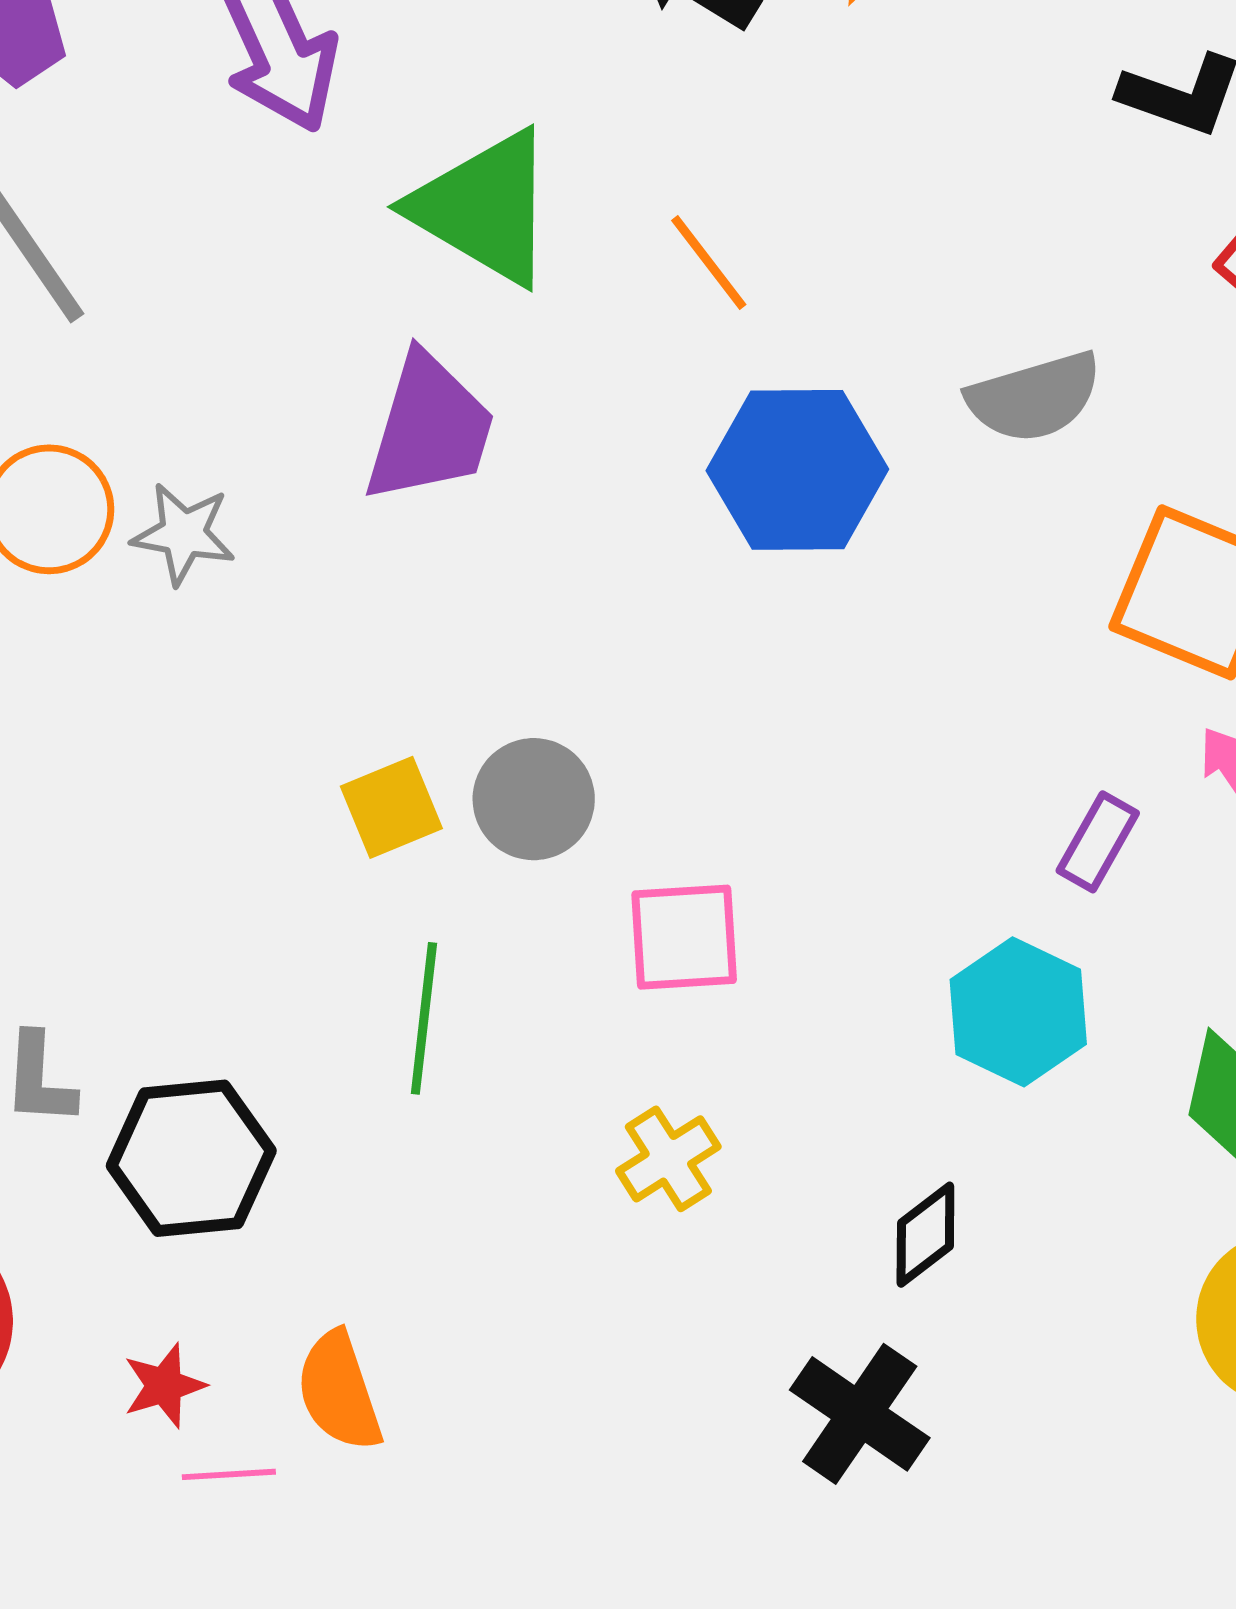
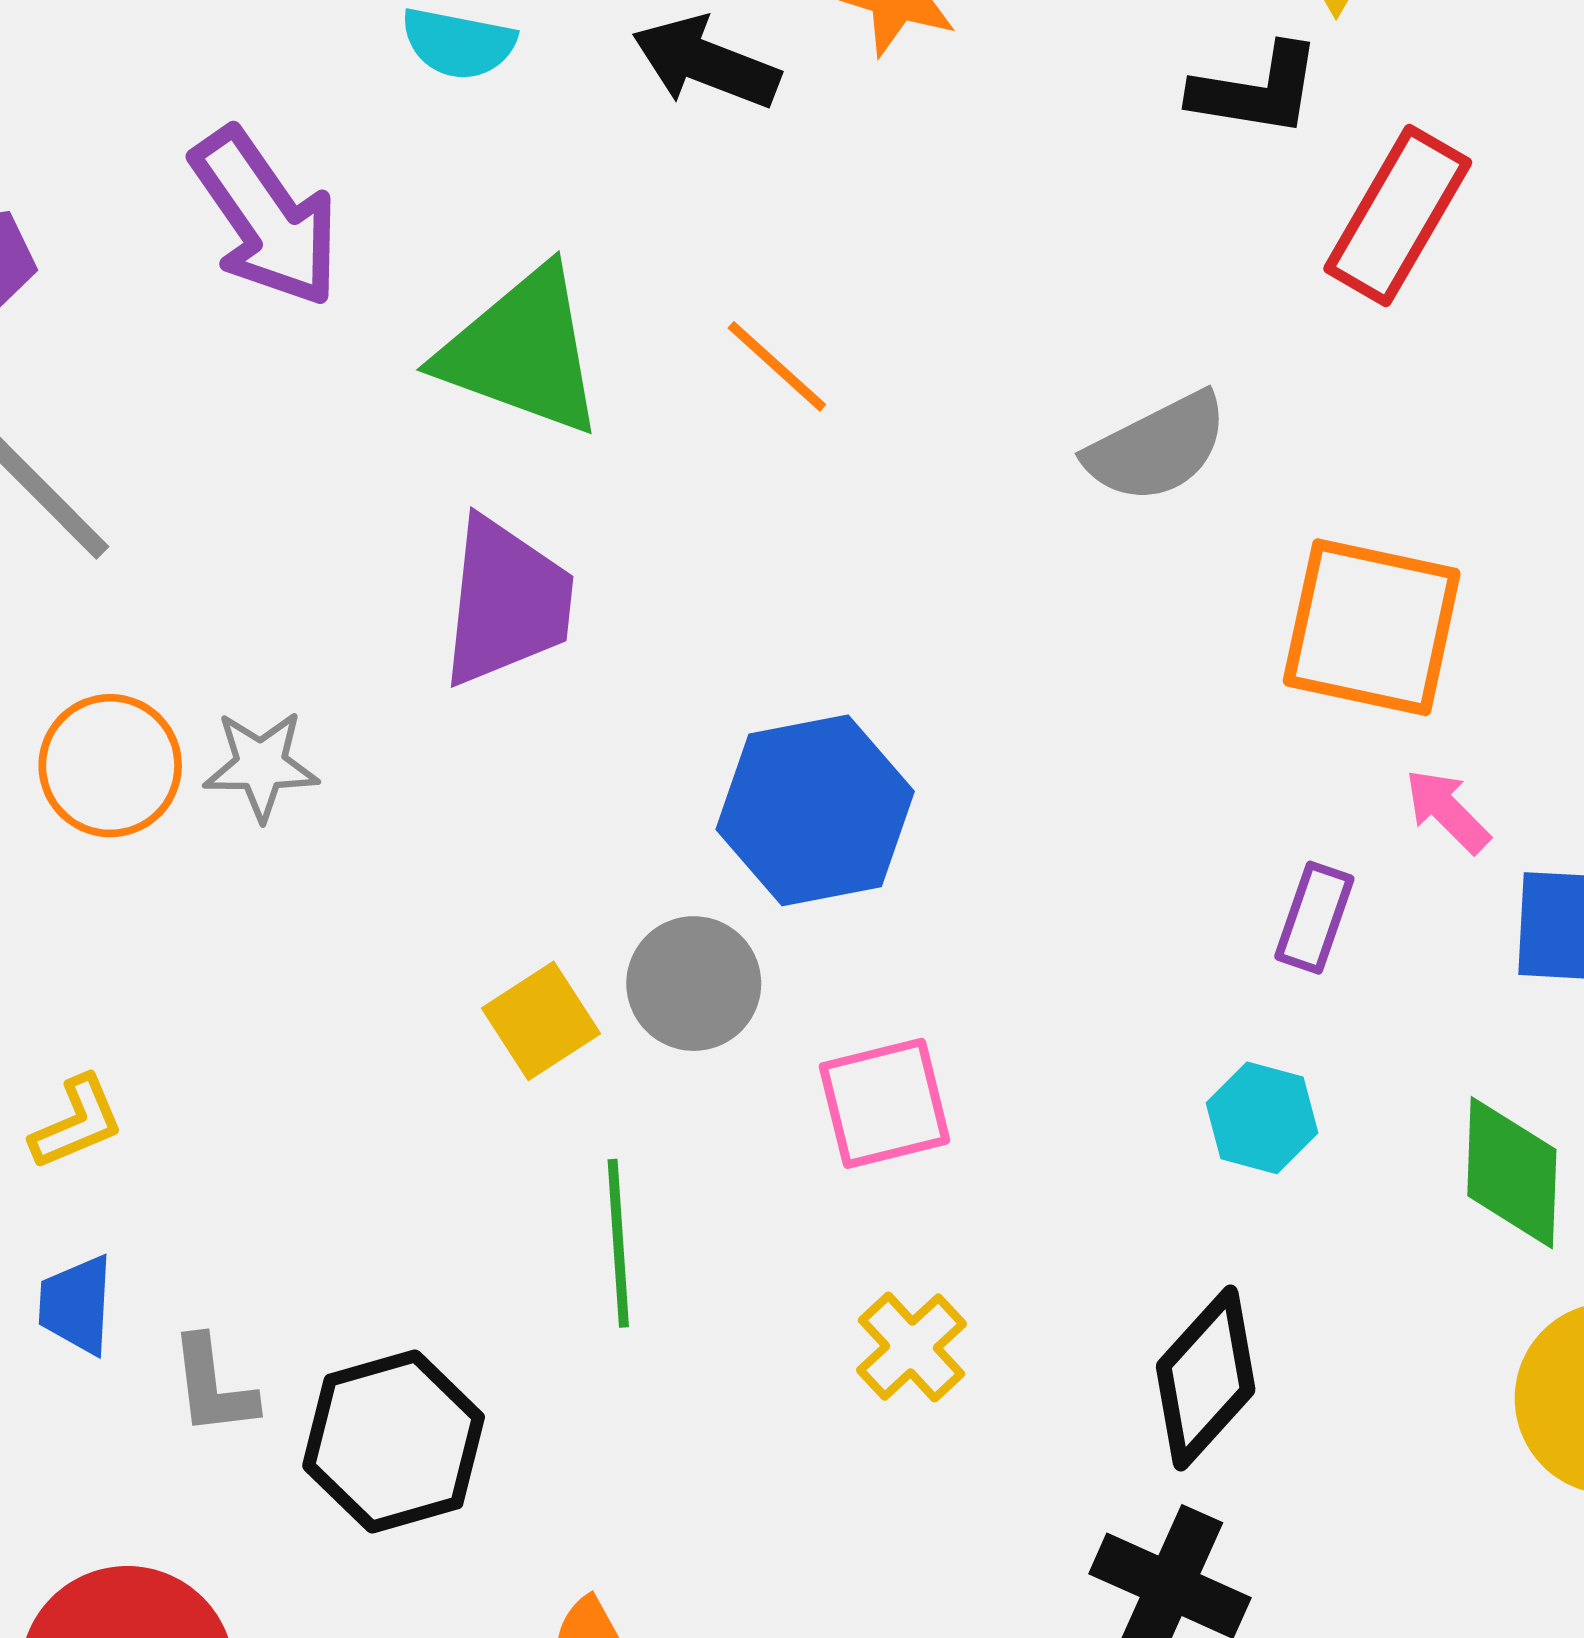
blue hexagon: (797, 470) -> (815, 810), moved
cyan hexagon: (1018, 1012) -> (1262, 1118), size x0.7
black diamond: (925, 1235) -> (1206, 1378), size x1.5

